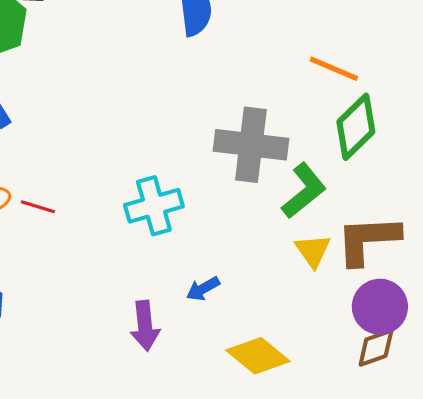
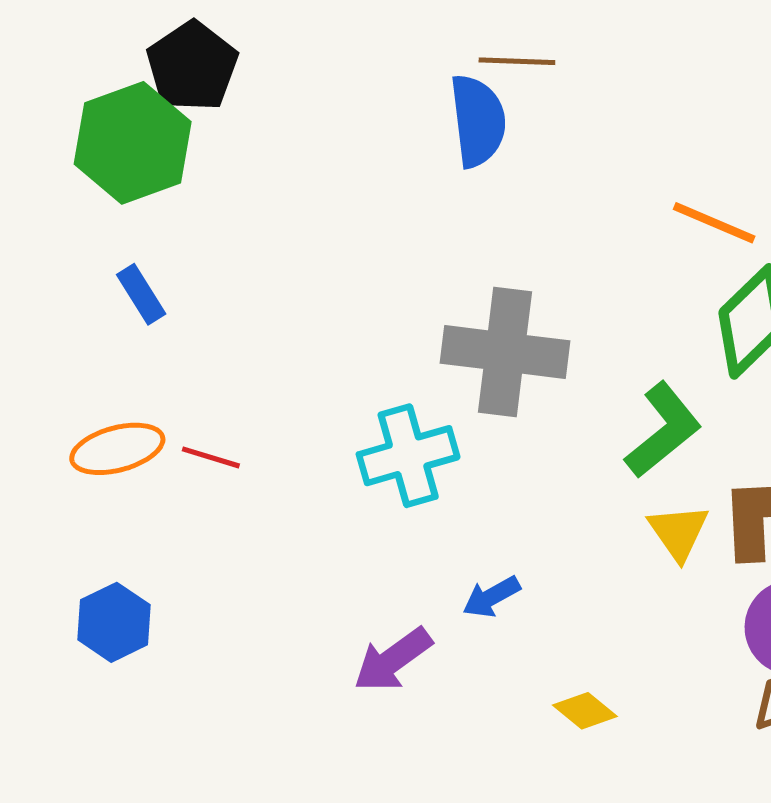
gray cross: (251, 145) -> (505, 352), moved
purple arrow: (145, 326) -> (393, 660), turned 60
yellow diamond: (258, 356) -> (585, 711), size x0.6

